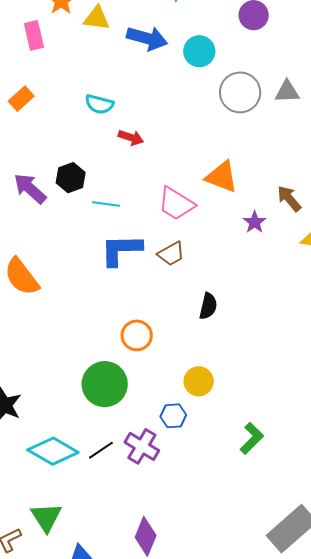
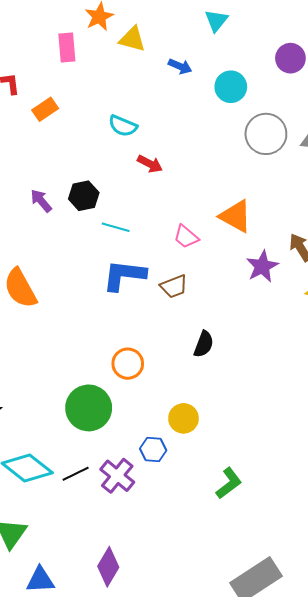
blue arrow: (147, 38) -> (180, 66), size x0.6
purple arrow: (30, 189) -> (41, 201), size x0.7
pink trapezoid: (176, 204) -> (186, 237), size x0.7
purple star: (255, 222) -> (262, 266), size x1.4

